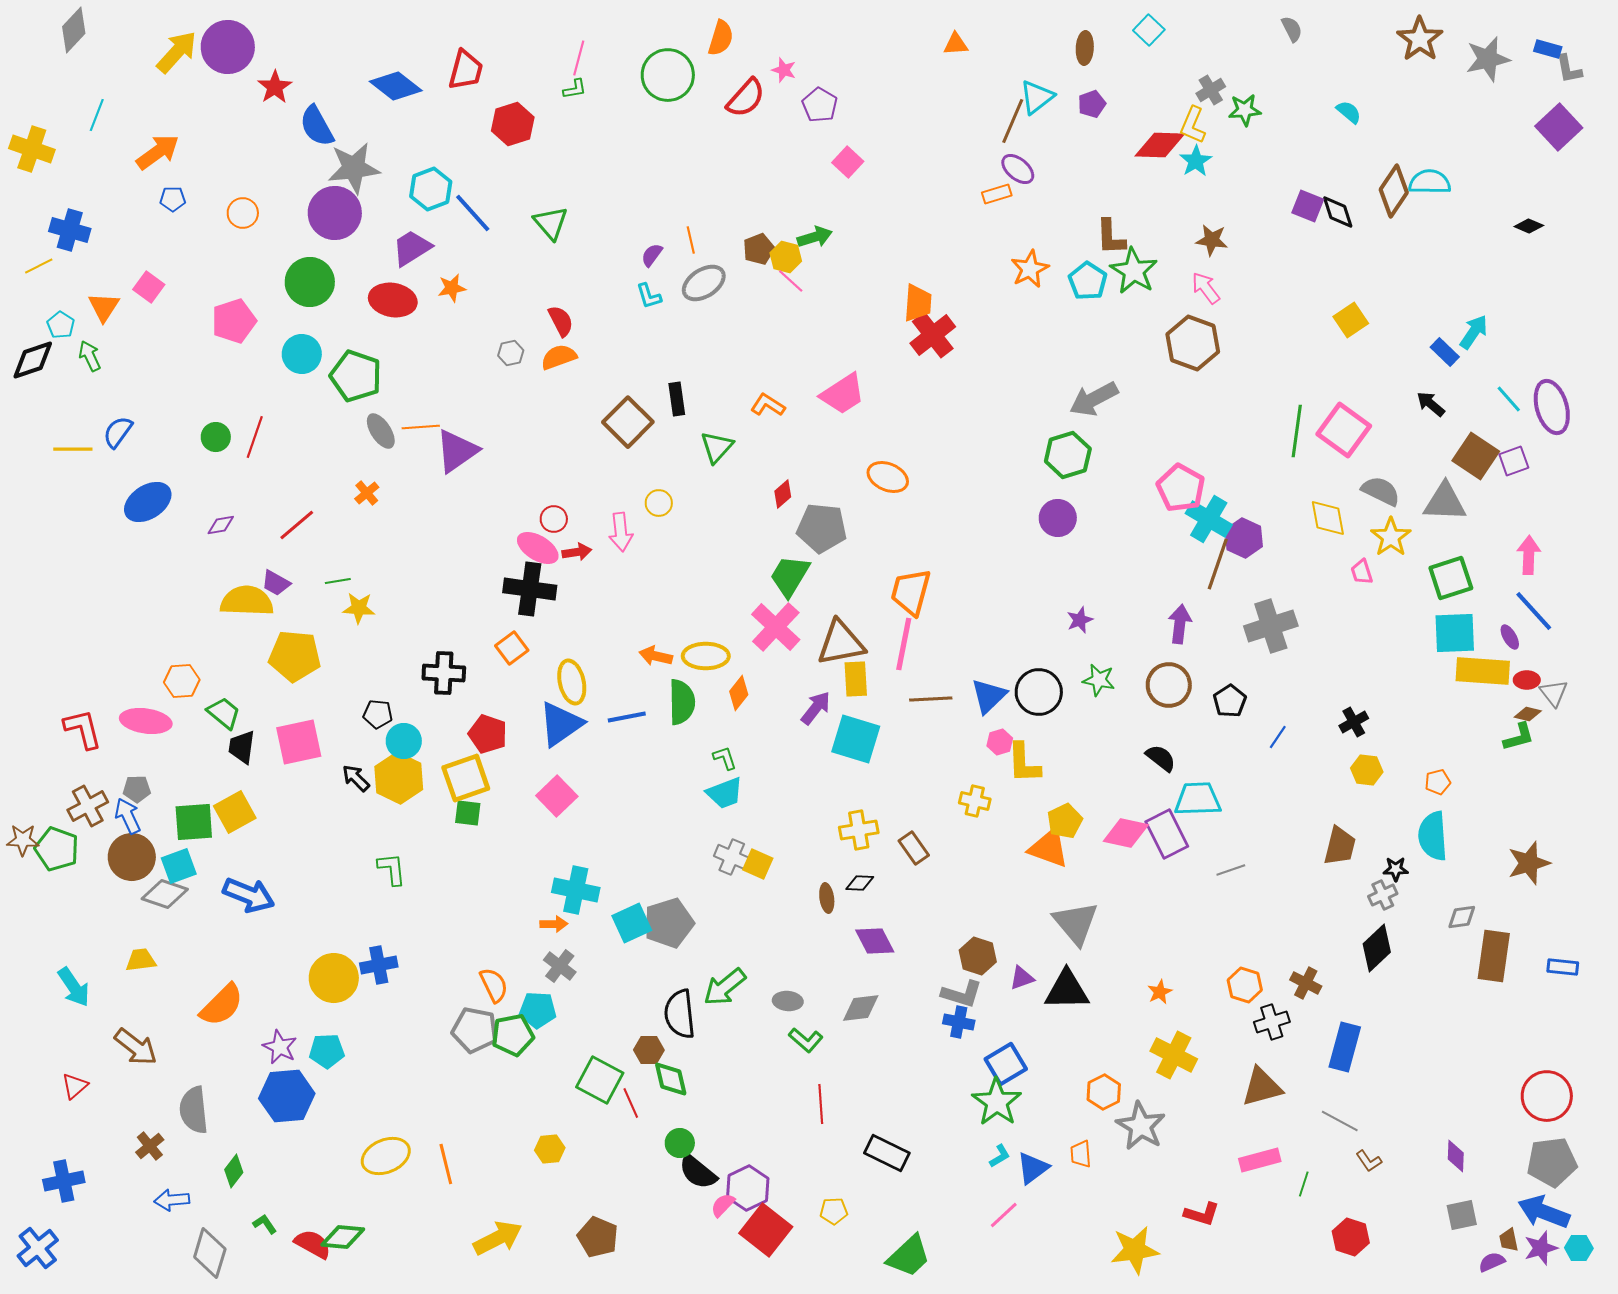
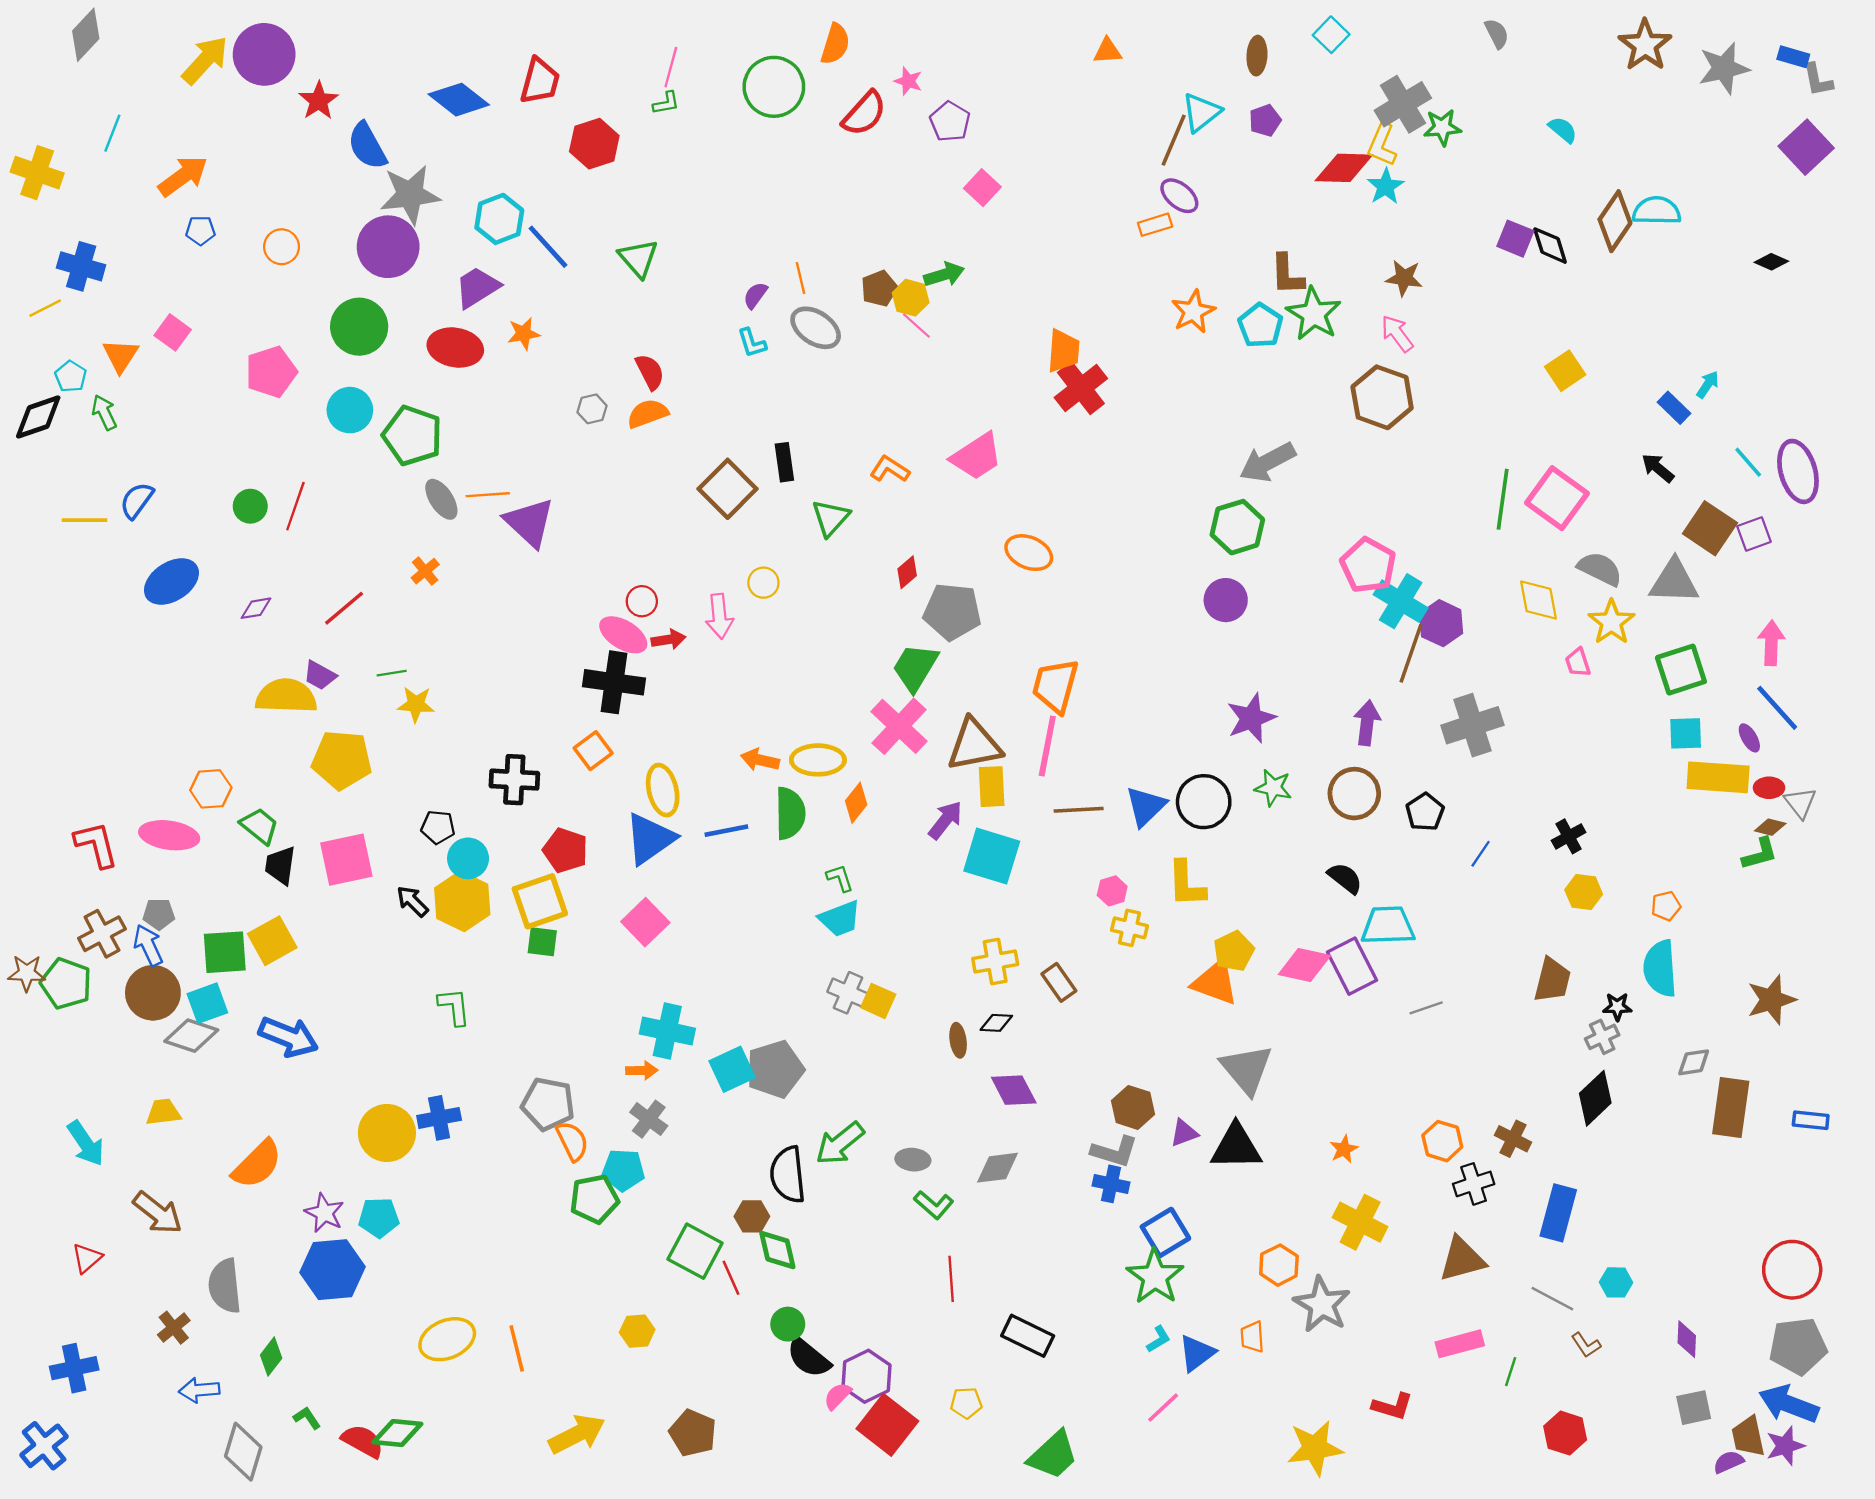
gray cross: (1211, 90) -> (1403, 104), size x1.6
gray ellipse: (704, 283) -> (816, 328), turned 66
cyan arrow: (1474, 332) -> (1708, 385), size x0.7
purple triangle: (457, 451) -> (529, 522), turned -42
purple star: (1080, 620) -> (1251, 718), size x1.6
cyan square: (1455, 633) -> (1686, 733), size x0.7
pink hexagon: (1000, 742) -> (1112, 891), moved
gray pentagon: (475, 1030) -> (548, 1104), moved
brown trapezoid: (1509, 1240) -> (1748, 1436), size x1.5
cyan hexagon: (1579, 1248) -> (1616, 1282), moved

